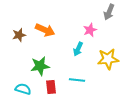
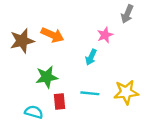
brown star: (19, 35) -> (22, 41), size x1.5
yellow star: (108, 59) -> (126, 92), moved
cyan semicircle: (23, 89) -> (34, 112), moved

